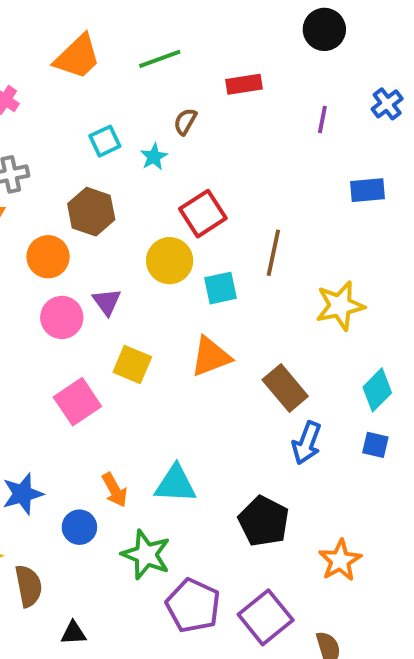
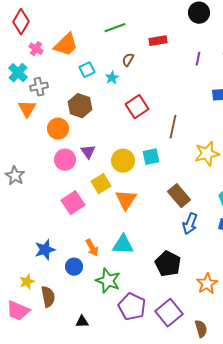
orange trapezoid: (77, 57) -> (66, 45), moved
yellow circle: (170, 261) -> (123, 161), moved
cyan square: (221, 288) -> (151, 157), moved
orange triangle: (211, 357) -> (126, 200), moved, turned -35
yellow square: (132, 365) -> (101, 184), turned 36
black triangle: (74, 633) -> (82, 322), moved

